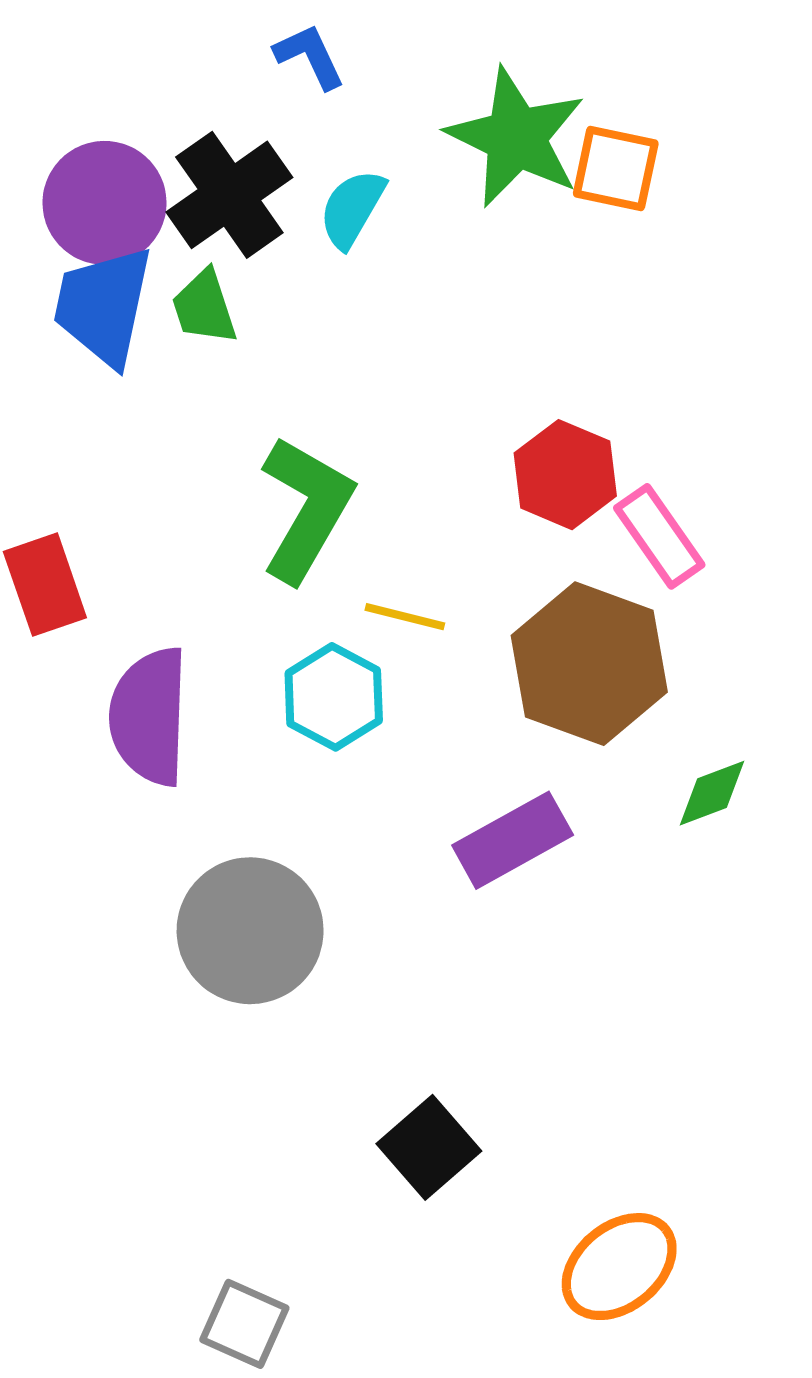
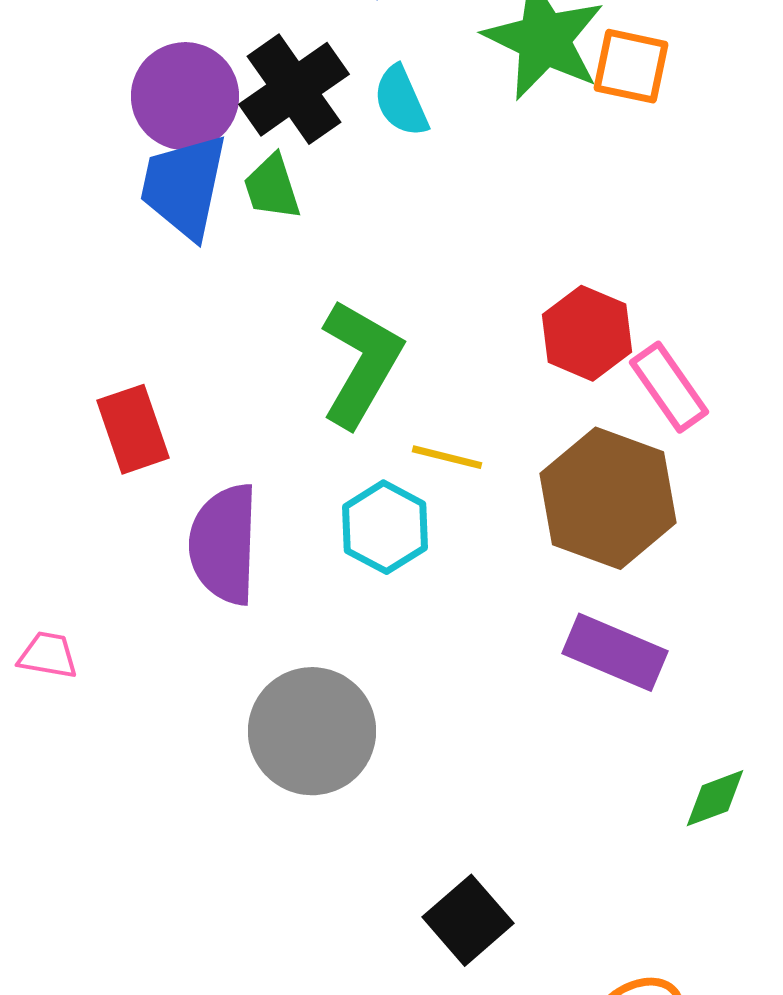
cyan semicircle: (352, 209) -> (401, 101), turned -54
green diamond: (712, 793) -> (715, 798), moved
purple rectangle: (513, 840) -> (615, 652), moved, turned 52

